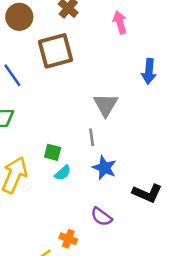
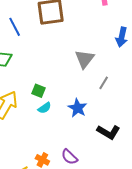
gray line: (92, 137) -> (104, 83), moved, turned 32
purple semicircle: (101, 217) -> (69, 157), moved

